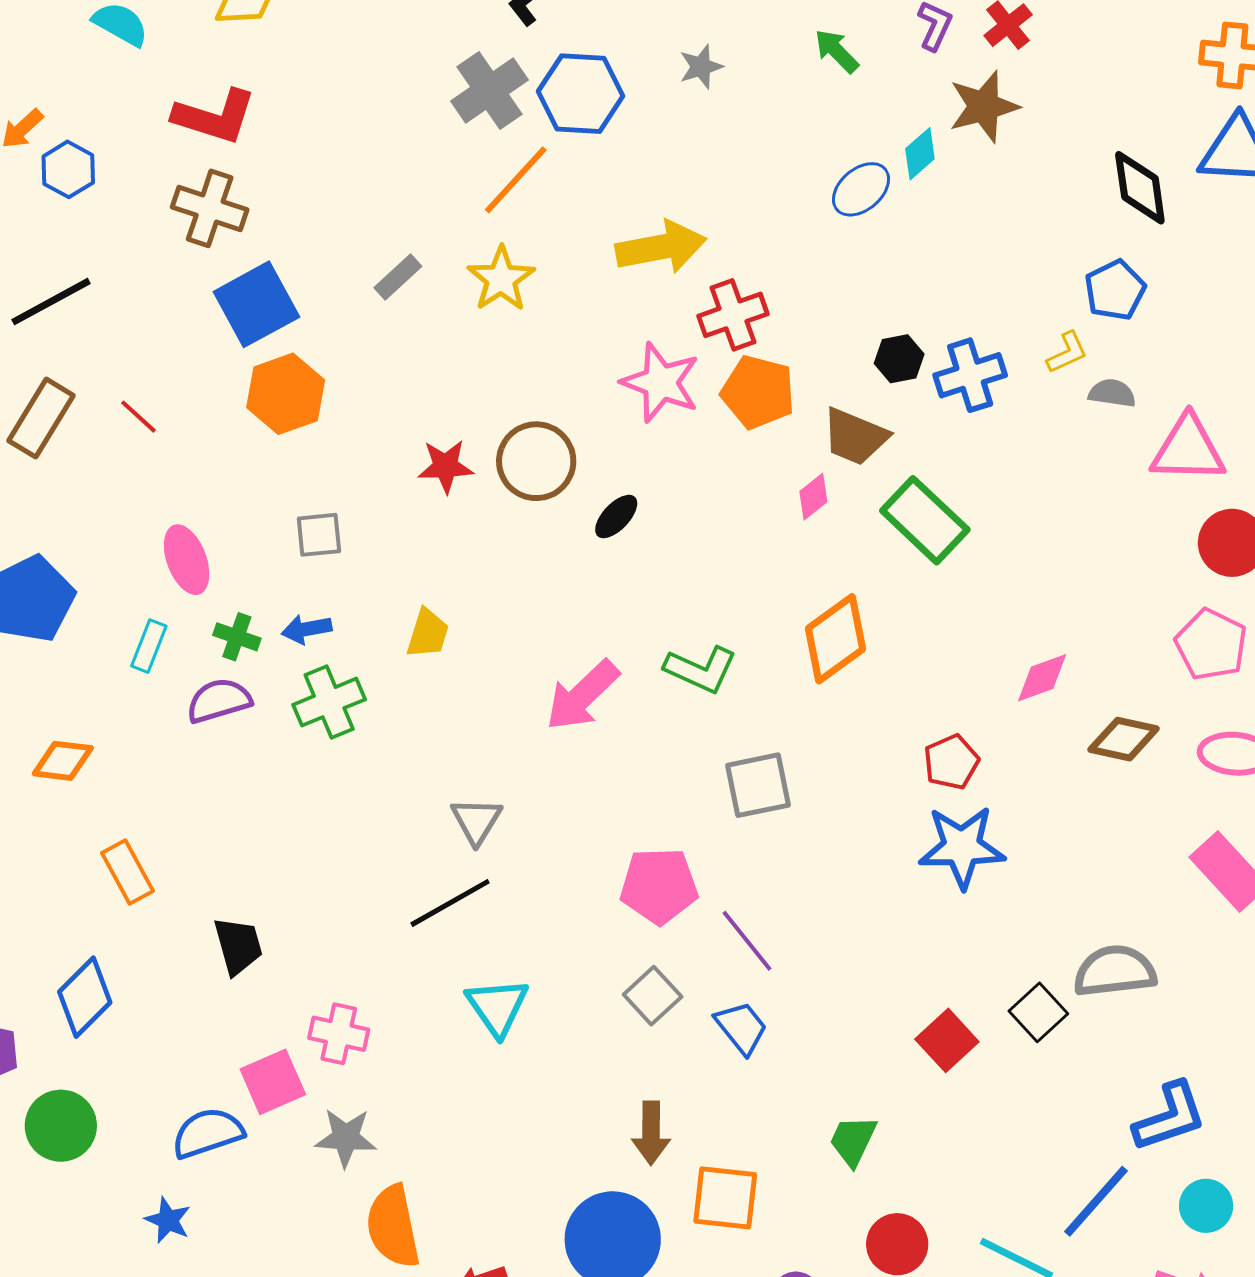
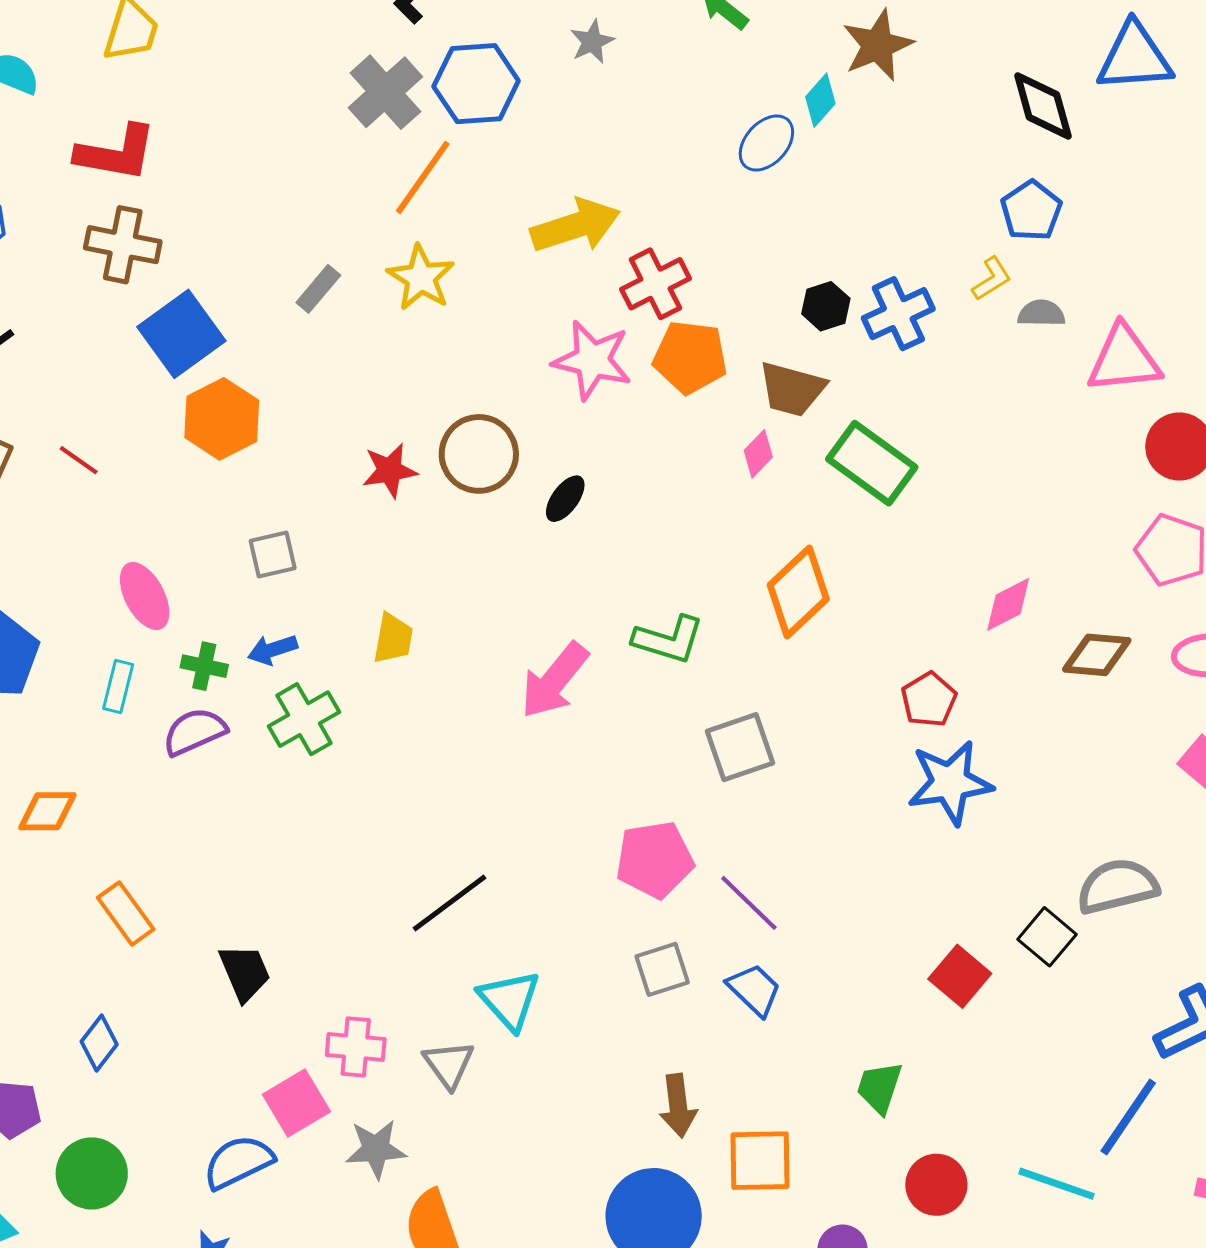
gray triangle: (476, 821) -> (449, 1064), moved
gray square: (653, 996) -> (662, 969), turned 32
blue diamond: (85, 997) -> (99, 1043), size x0.7

